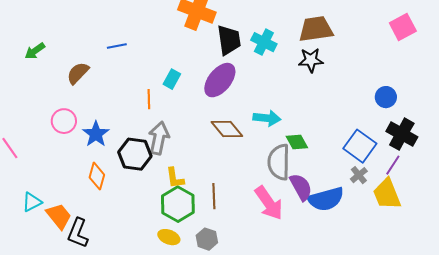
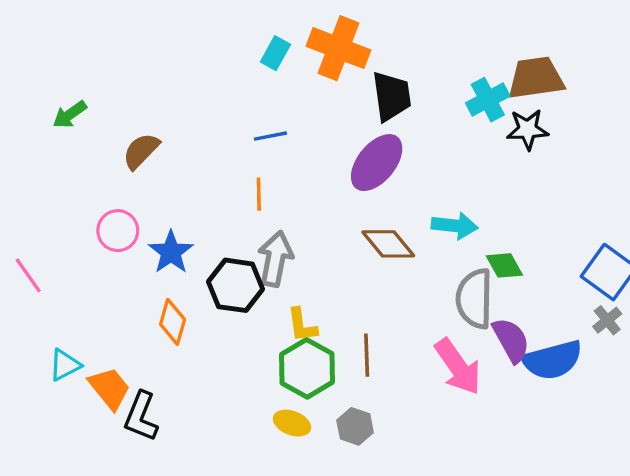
cyan cross: (264, 42) -> (488, 100), moved, turned 35
blue line: (117, 46) -> (270, 136), moved
cyan rectangle: (172, 79) -> (275, 53), moved

